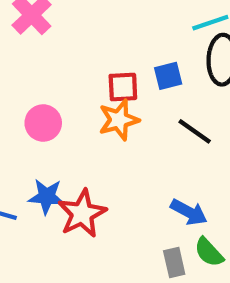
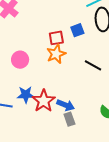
black line: (195, 131) -> (93, 65), moved
blue arrow: (189, 212) -> (66, 105), moved
gray rectangle: (174, 263) -> (69, 119), moved

